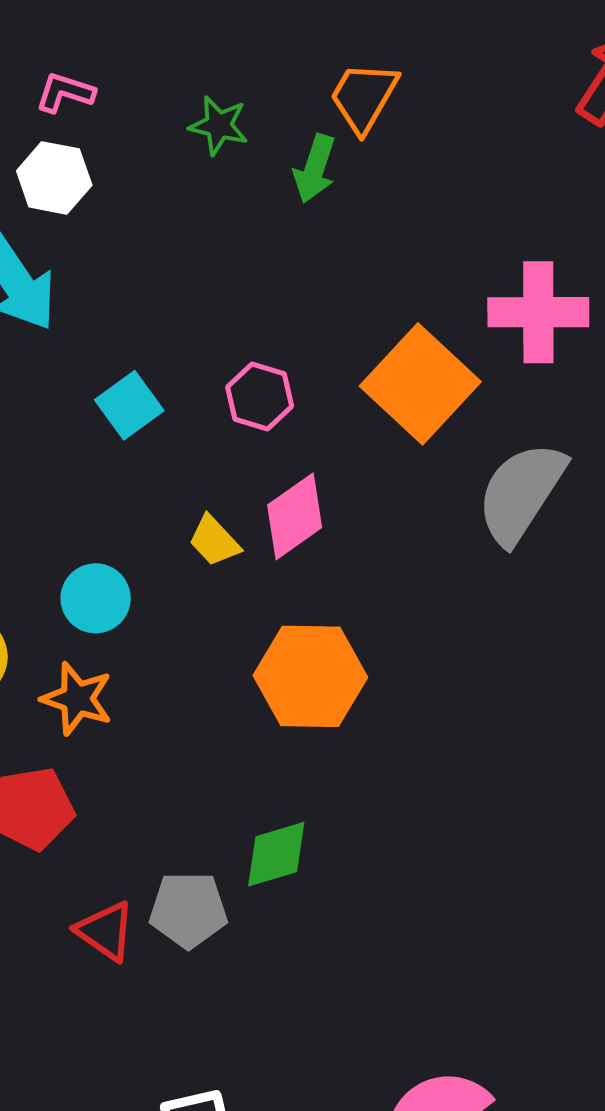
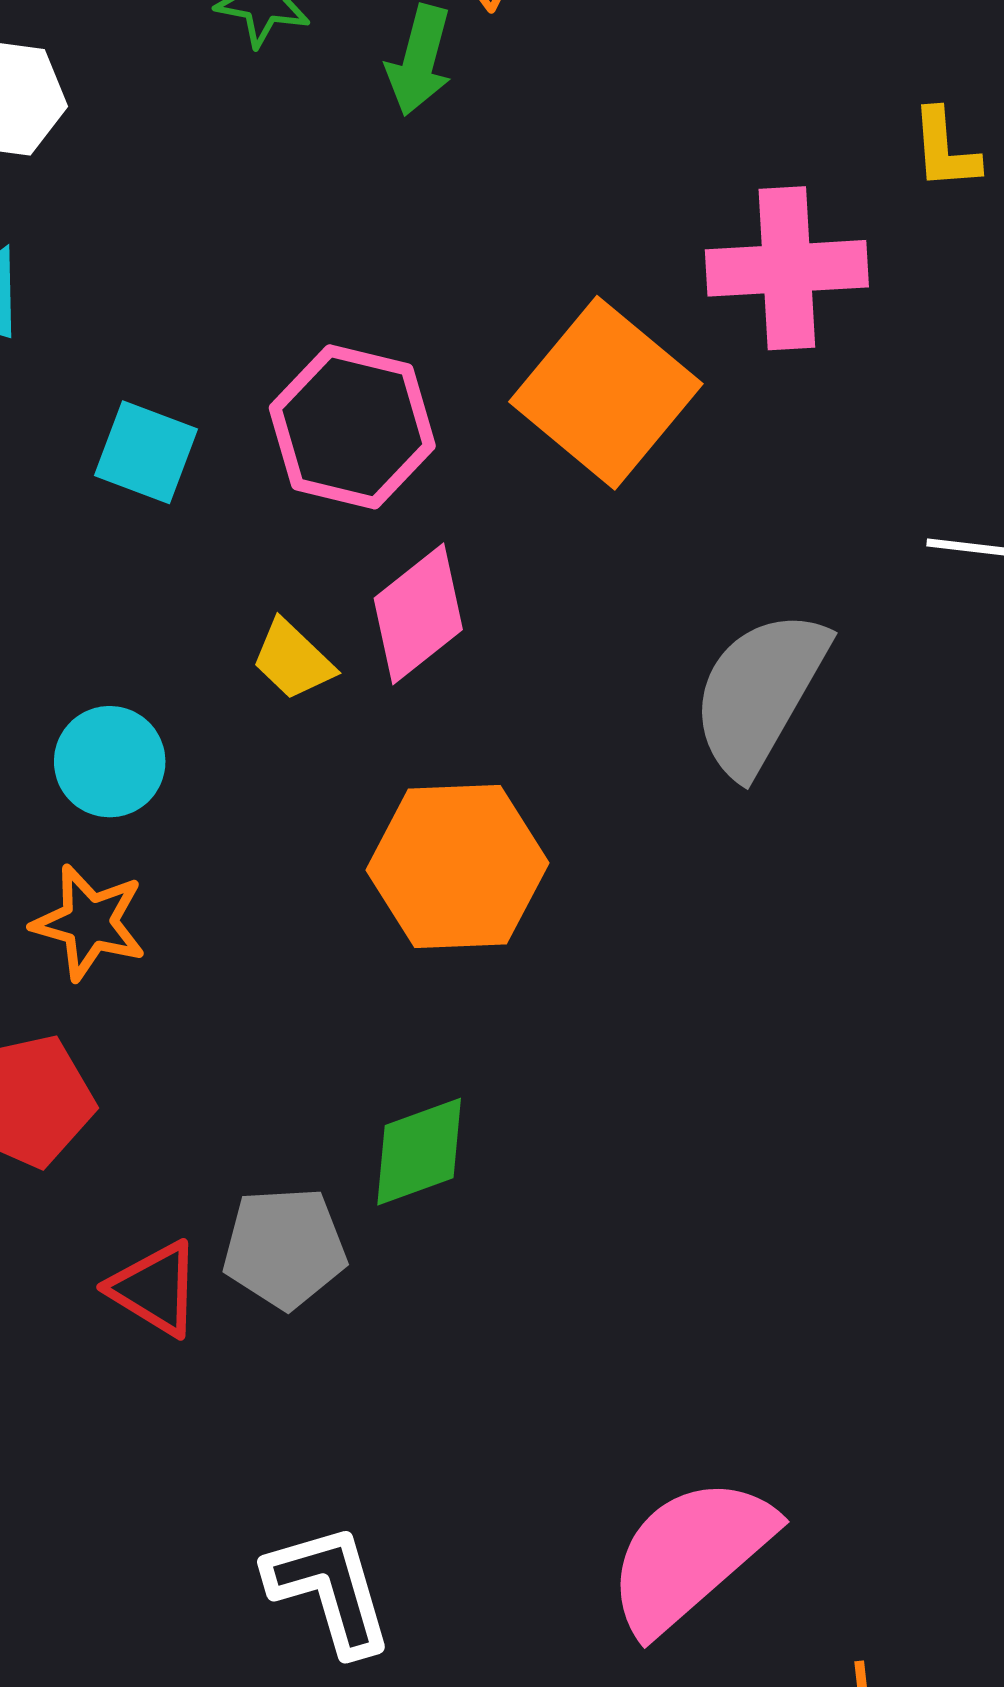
pink hexagon: (260, 397) -> (352, 427), size x1.5
cyan square: (129, 405) -> (146, 452), turned -30
gray semicircle: (521, 493) -> (760, 692), moved

